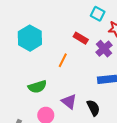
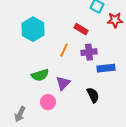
purple cross: (104, 49) -> (89, 52), moved, turned 35
purple triangle: (69, 101) -> (63, 83), moved, turned 35

